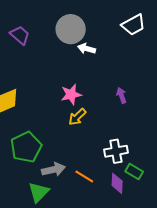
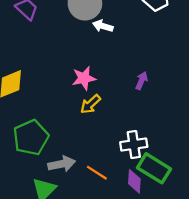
purple arrow: (121, 95) -> (142, 81), turned 42
green rectangle: (134, 172) -> (154, 168), size x1.6

